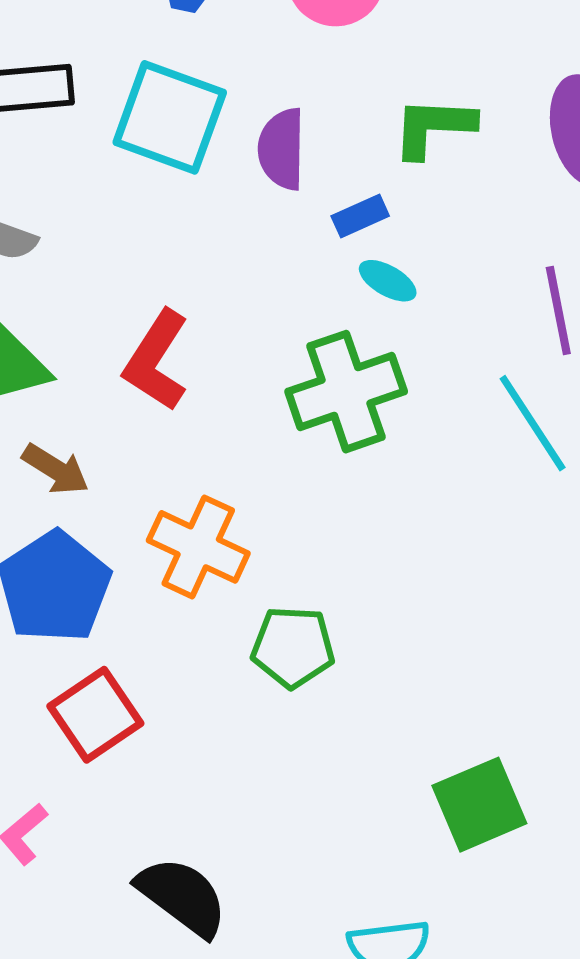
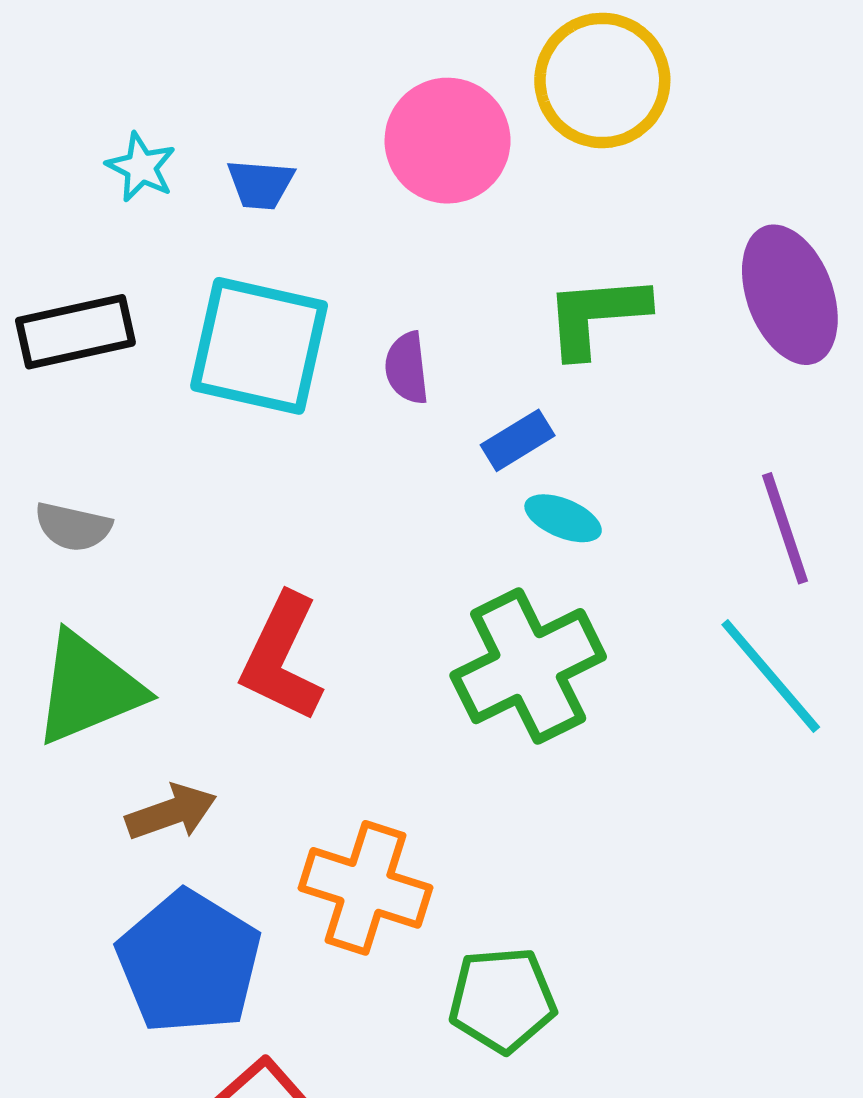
purple semicircle: (282, 149) -> (407, 368), size x0.7
brown arrow: (56, 469) -> (171, 812), turned -44

